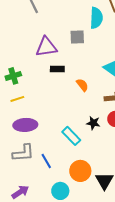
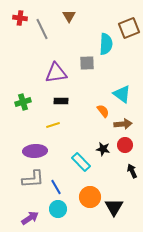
black rectangle: (57, 69) -> (61, 101), moved
orange semicircle: (82, 85) -> (103, 111), moved
yellow line: (17, 99) -> (53, 125), moved
cyan circle: (60, 191) -> (58, 209), moved

